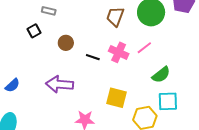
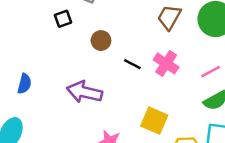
pink line: (144, 48) -> (211, 72), moved
blue semicircle: (12, 85) -> (24, 84), turned -42

